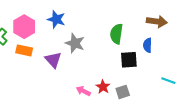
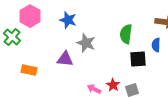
pink hexagon: (24, 27) -> (30, 16), moved
orange rectangle: (24, 50) -> (29, 70), moved
purple triangle: (53, 60) -> (65, 59), turned -42

